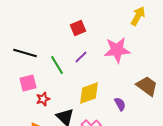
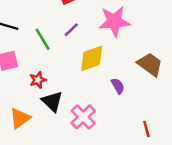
yellow diamond: (89, 93) -> (92, 58), moved
red star: (43, 99) -> (38, 80), moved

